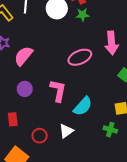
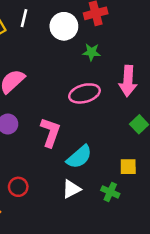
green star: (83, 15) -> (91, 52), moved
white triangle: (66, 131) -> (71, 189), moved

